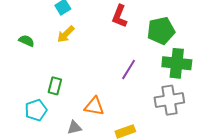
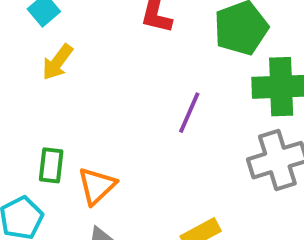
orange triangle: (94, 106) -> (97, 186), moved, turned -45

